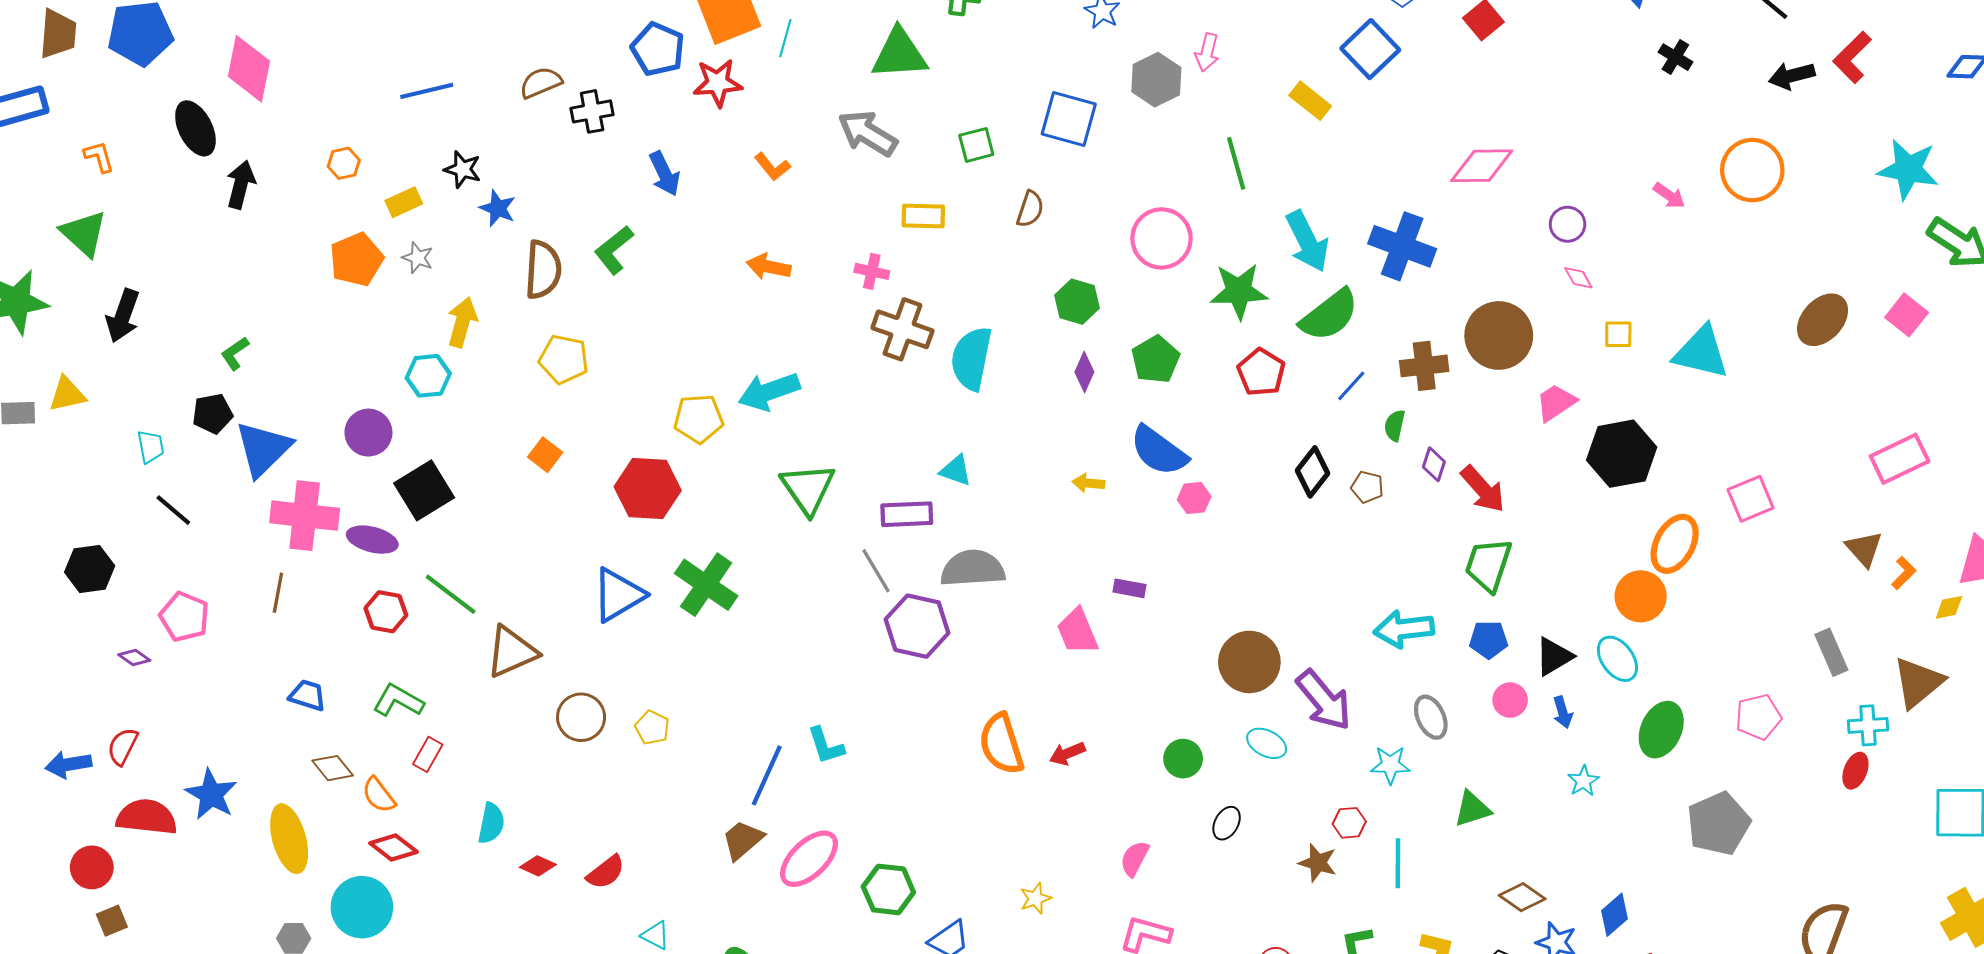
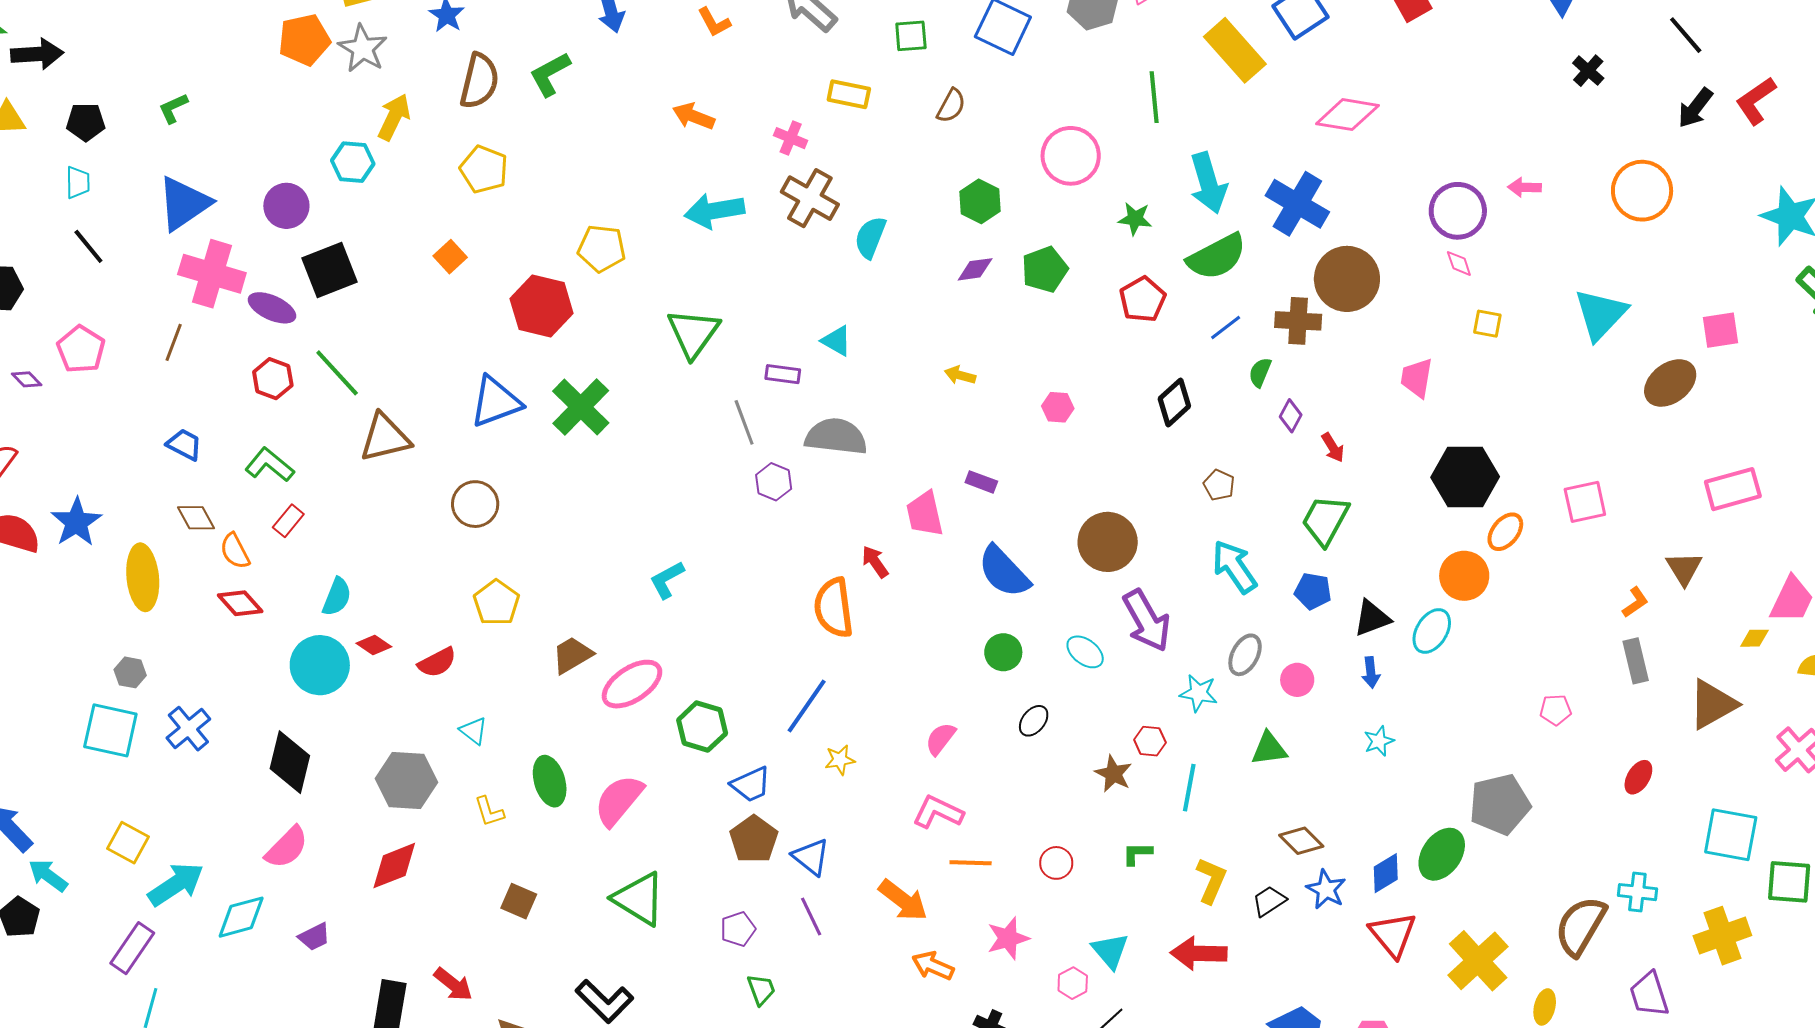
black arrow: (1792, 76) -> (1695, 108), turned -48
yellow rectangle: (1310, 101) -> (1235, 50), size x1.6
pink diamond: (1482, 166) -> (1347, 115), moved
pink arrow: (1669, 196) -> (1524, 187), moved, turned 136
purple circle: (1568, 224) -> (1458, 211), size x1.6
gray star: (418, 258) -> (363, 48), size x1.6
green star: (1239, 291) -> (1135, 219), size x0.6
pink square: (1907, 315) -> (1720, 330), moved, turned 33
black arrow: (123, 316) -> (37, 54), moved, turned -123
brown ellipse: (1823, 320) -> (1670, 383), moved
brown circle: (1499, 335) -> (1347, 279), moved
cyan triangle: (1701, 352) -> (1601, 314), moved, turned 50
cyan semicircle: (971, 358) -> (870, 237), size x0.7
purple diamond: (1084, 372) -> (975, 269), turned 48
cyan arrow: (769, 392) -> (714, 211), moved
pink trapezoid: (1556, 403) -> (1417, 378), turned -57
black pentagon: (213, 414) -> (86, 122), moved
blue semicircle: (1159, 451) -> (1004, 572), moved
black hexagon: (1622, 454) -> (1465, 477), moved
brown pentagon: (1367, 487) -> (1219, 485), moved
red arrow: (1483, 489) -> (1333, 448), size x0.6
purple rectangle: (907, 514) -> (783, 374), size x0.7
orange ellipse: (1675, 544) -> (1505, 532), size x0.7
orange L-shape: (1904, 573) -> (1635, 602), moved
purple hexagon: (917, 626) -> (774, 482), size x0.6
cyan arrow: (1404, 629) -> (1234, 567), turned 52
cyan ellipse: (1617, 659) -> (1432, 631), turned 57
brown circle: (1249, 662) -> (1108, 542), moved
pink circle: (1510, 700) -> (1297, 680), moved
brown circle: (581, 717) -> (475, 504), moved
gray ellipse: (1431, 717) -> (1245, 655), turned 42
pink pentagon: (1758, 717) -> (1556, 710), size x0.7
cyan cross: (1868, 725) -> (1637, 892), moved
yellow pentagon: (652, 728) -> (496, 603), moved, size x1.4
green ellipse: (1661, 730) -> (1442, 854), moved
cyan L-shape: (826, 746) -> (667, 580), turned 69
red arrow: (1067, 753) -> (875, 562), moved, turned 68
blue line: (767, 775) -> (807, 706), moved
cyan circle: (362, 907) -> (320, 665), moved

